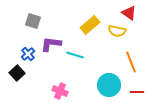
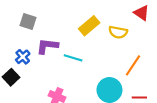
red triangle: (129, 13) -> (142, 13), moved
orange line: (131, 62) -> (133, 65), turned 55

